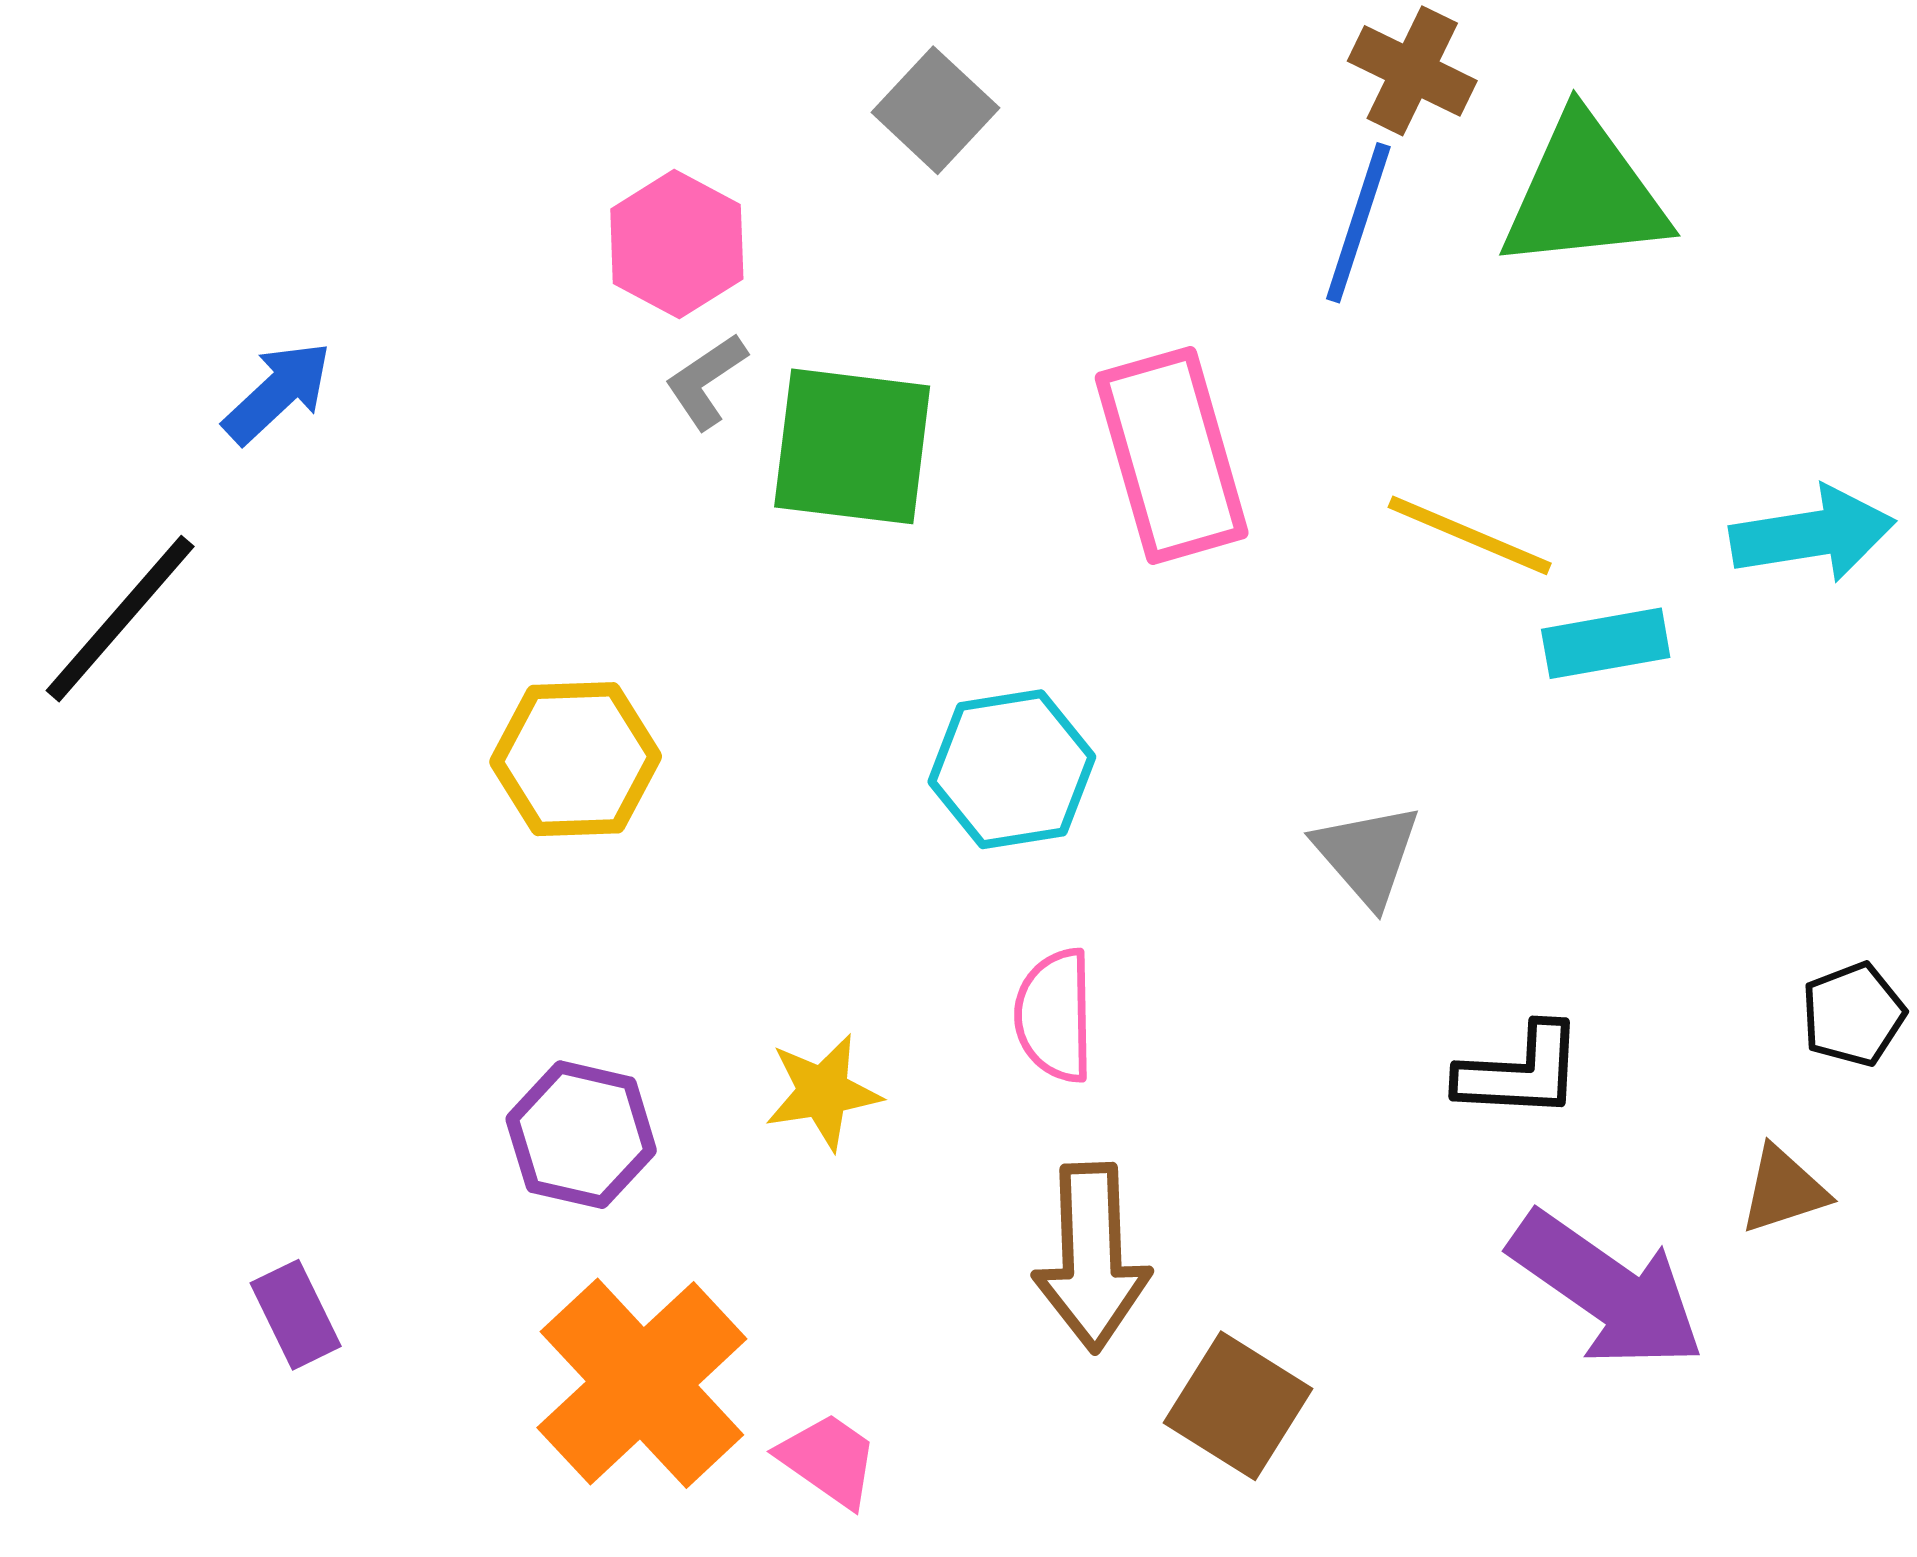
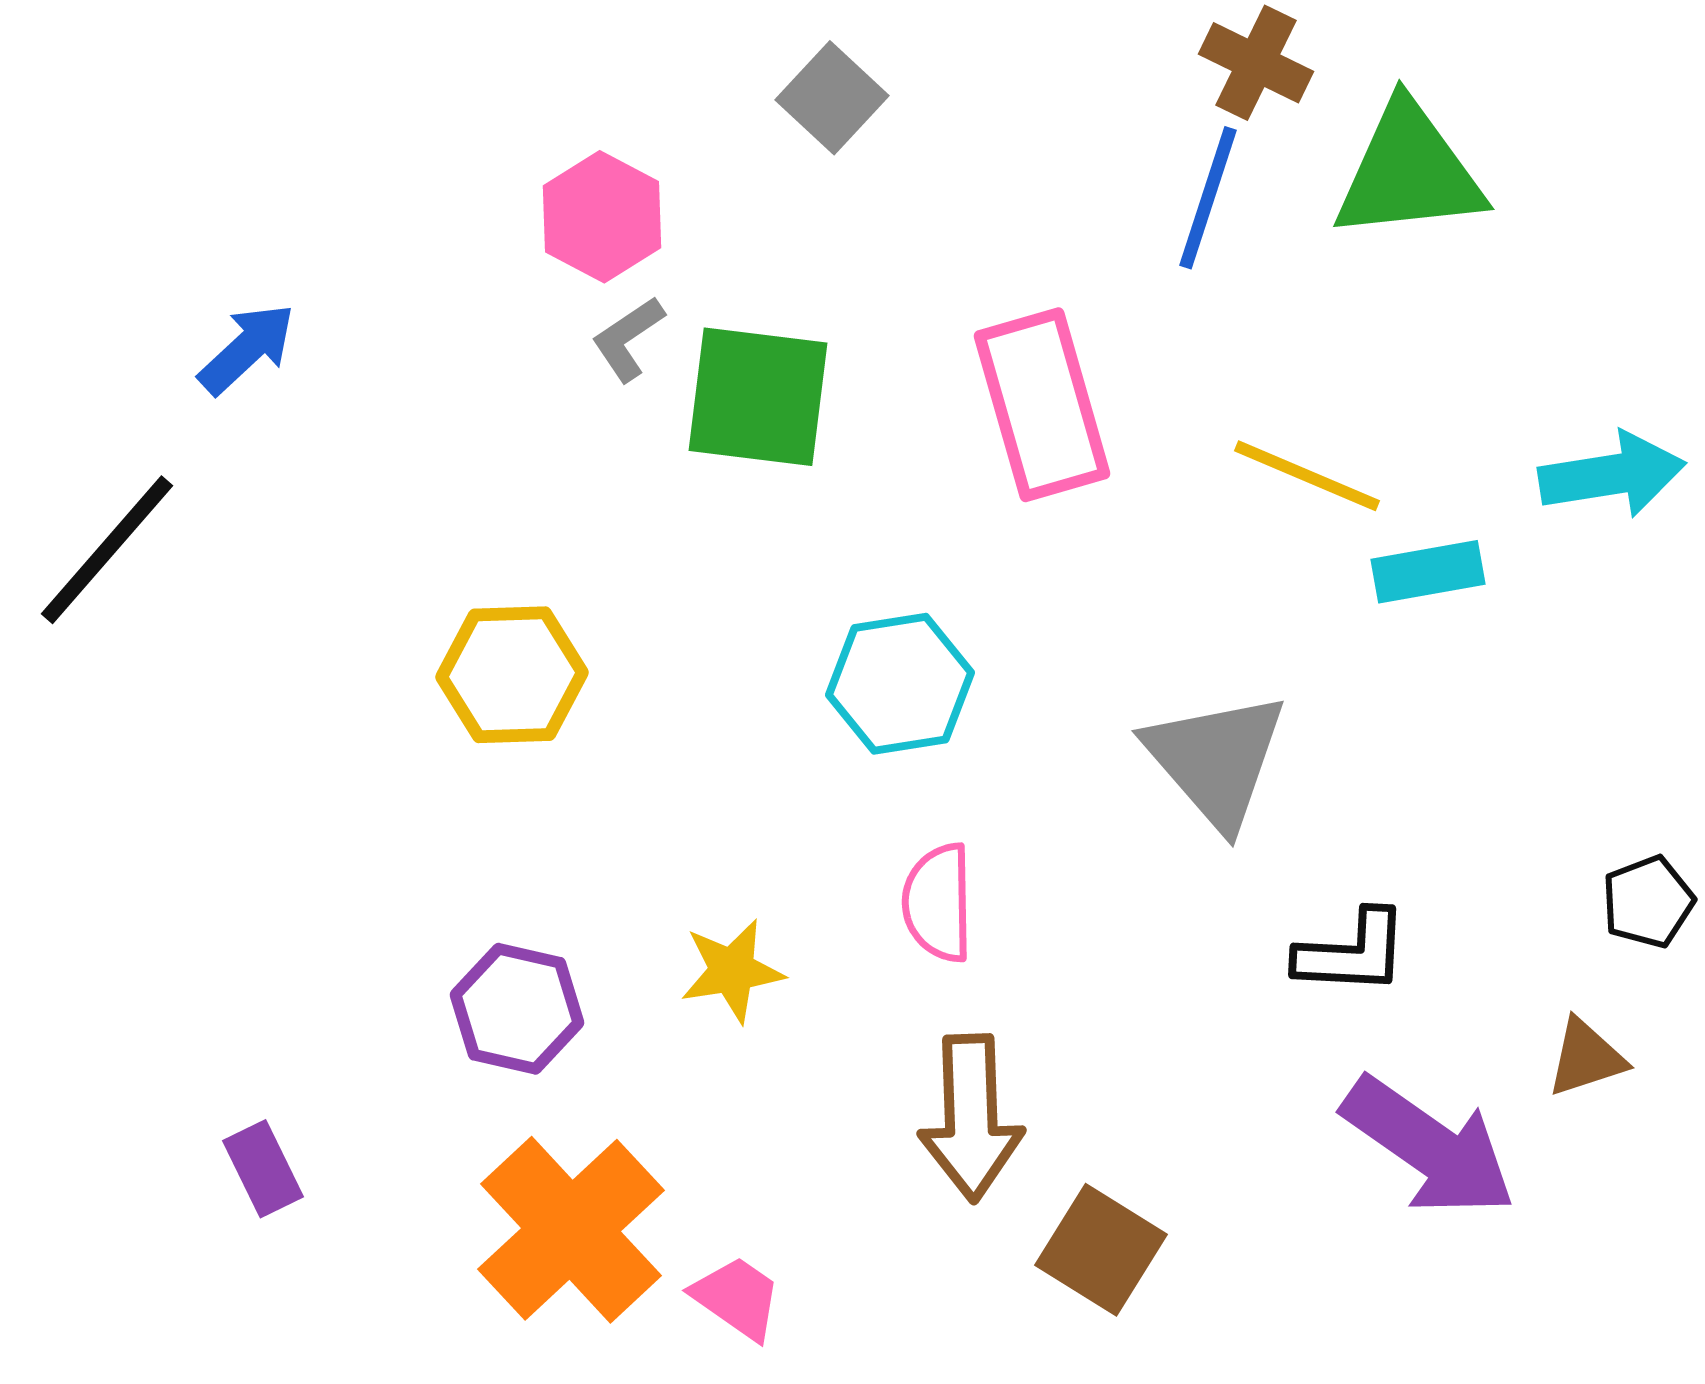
gray triangle: (1367, 855) -> (1216, 760), size x1.5

